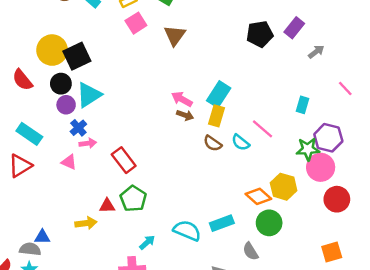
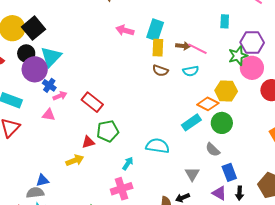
pink arrow: (182, 99) -> (125, 30), moved
purple circle: (66, 105) -> (35, 69), size x1.6
brown arrow: (185, 115) -> (183, 46), moved
cyan semicircle: (241, 142) -> (191, 71), moved, turned -35
green pentagon: (133, 199) -> (108, 131), turned -30
cyan rectangle: (222, 223) -> (191, 122), moved

